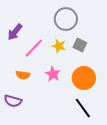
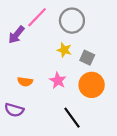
gray square: (80, 45) -> (87, 58), moved
pink line: (34, 48) -> (37, 17), moved
black line: (83, 108) -> (72, 118), moved

